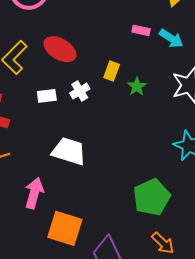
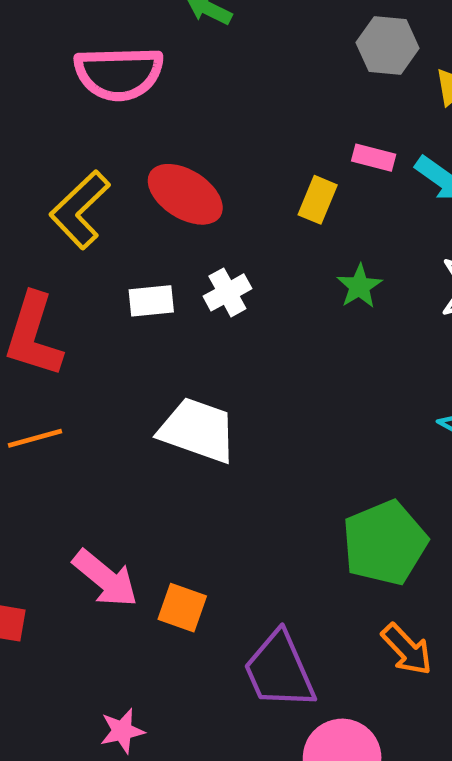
yellow rectangle: (112, 71) -> (318, 200), moved
pink arrow: (34, 193) -> (105, 578), moved, turned 112
orange square: (65, 228) -> (182, 608), size x0.6

